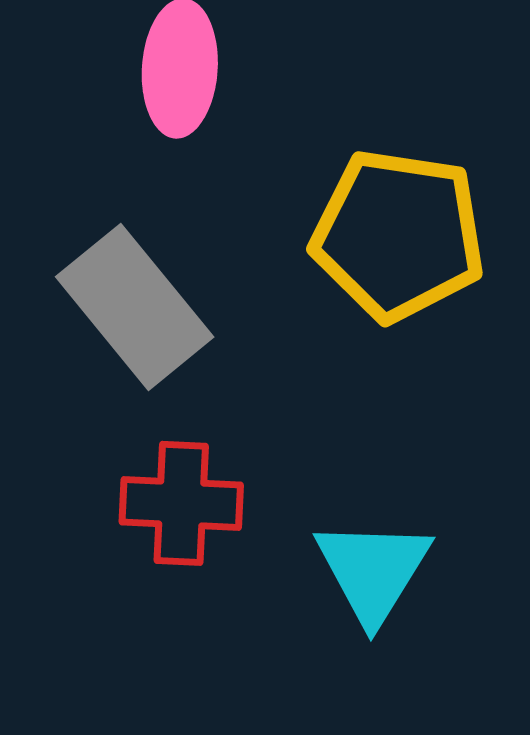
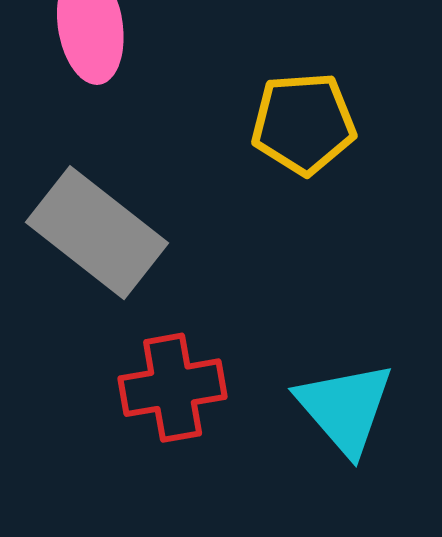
yellow pentagon: (398, 235) -> (303, 123), size x0.7

